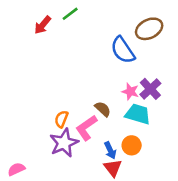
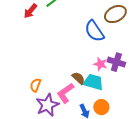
purple cross: (150, 89) -> (116, 62), turned -30
cyan trapezoid: (138, 114) -> (93, 82), moved
orange semicircle: (61, 119) -> (35, 85), moved

